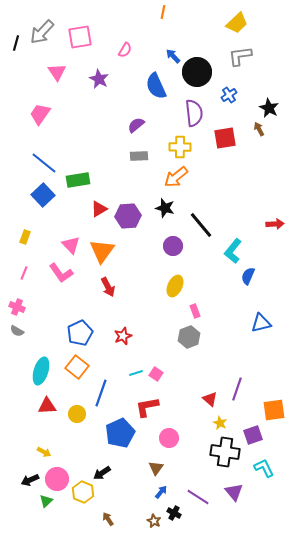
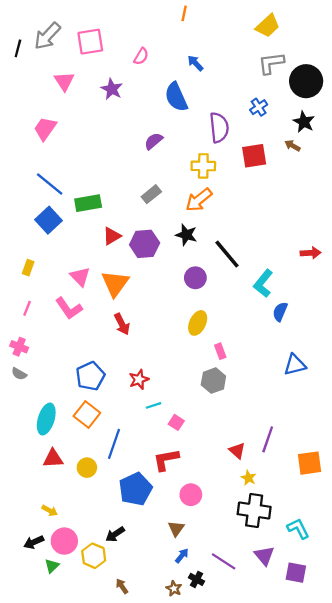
black circle: (197, 72) -> (306, 81), moved
brown arrow: (259, 129) -> (293, 146), turned -32
gray rectangle: (139, 156) -> (151, 194), moved, turned -36
cyan line: (136, 373) -> (154, 405), moved
purple square: (253, 435) -> (296, 573), moved, turned 30

